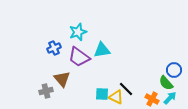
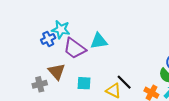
cyan star: (78, 32) -> (61, 29), moved, turned 30
cyan square: (102, 94) -> (84, 83), moved

